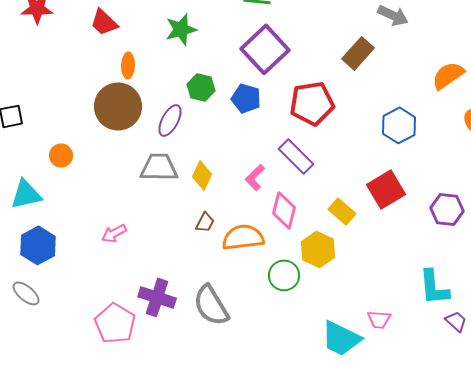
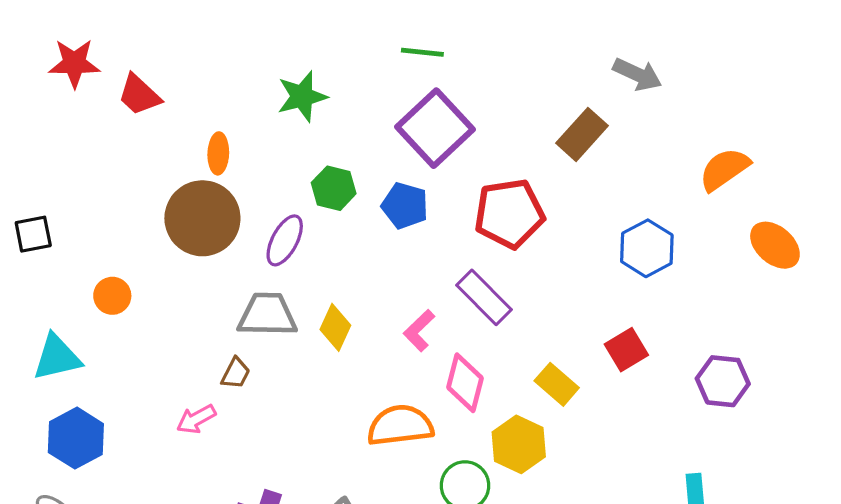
red trapezoid: (104, 22) -> (139, 95), moved
red square: (386, 189) -> (626, 350), size x0.7
brown trapezoid: (205, 222) -> (236, 373), moved

